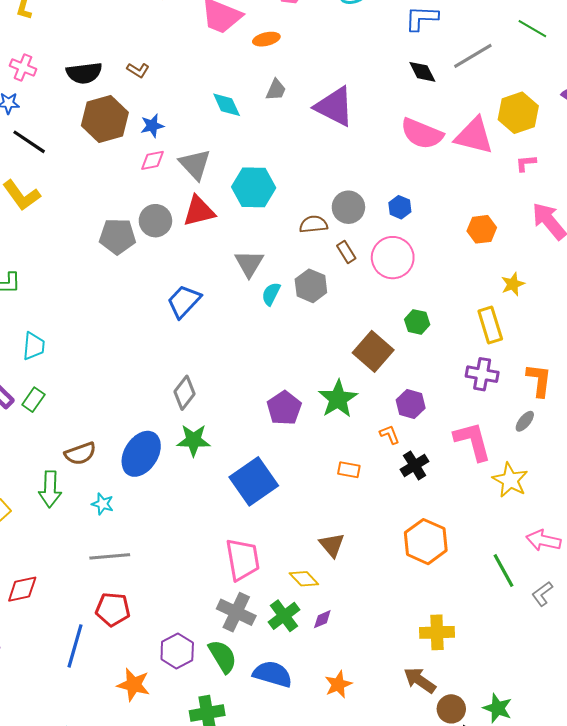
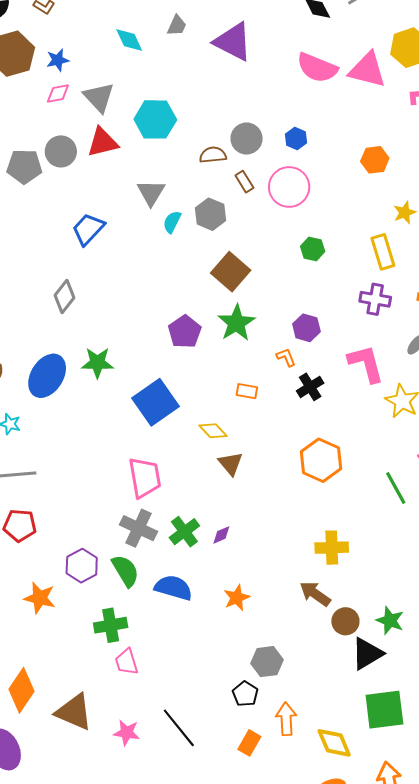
brown square: (373, 351) -> (231, 272), moved
gray diamond: (185, 393) -> (64, 296), moved
yellow diamond: (304, 579) -> (213, 431), moved

